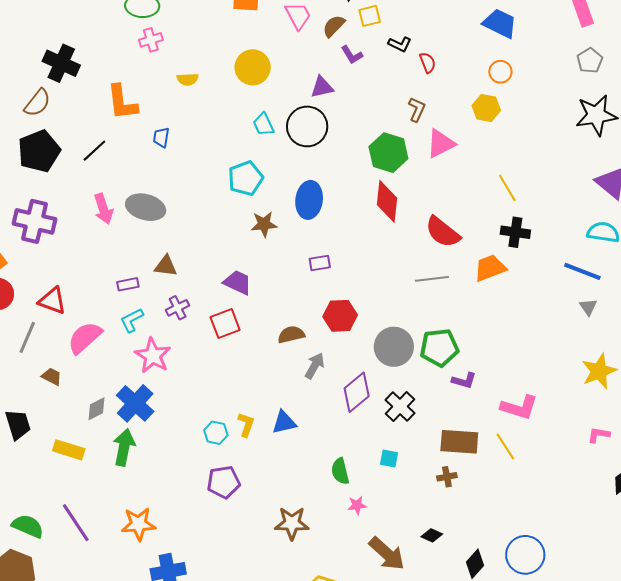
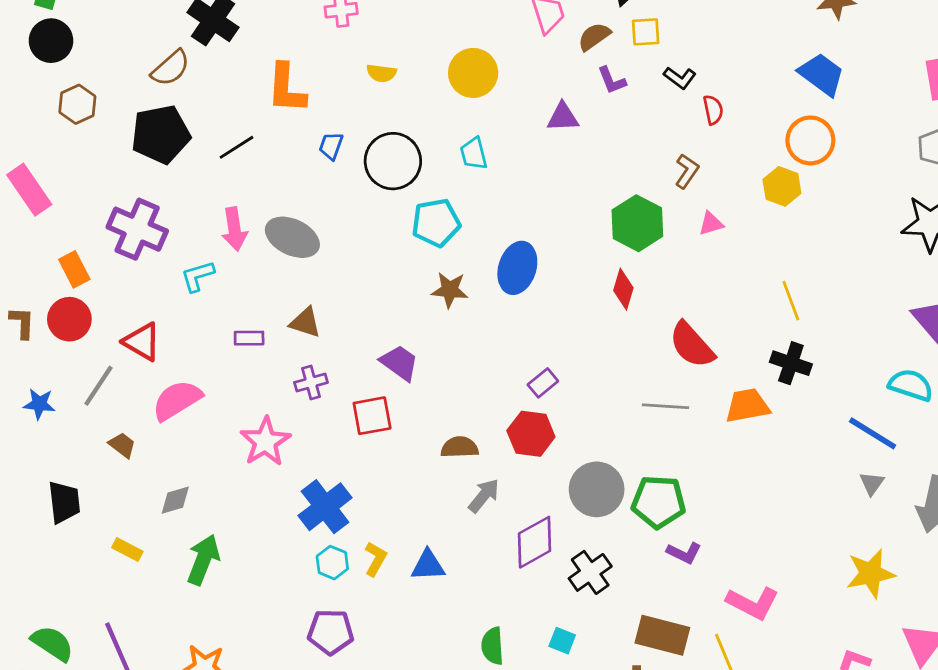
orange circle: (500, 72) -> (810, 140), size x1.5
black circle: (307, 126) -> (393, 161), moved
pink triangle: (441, 144) -> (711, 224), size x0.6
red diamond: (387, 201) -> (623, 289), size x0.7
purple rectangle: (320, 263) -> (543, 383), moved, turned -40
cyan L-shape: (132, 320) -> (198, 276), moved
blue cross: (135, 403) -> (325, 507), moved
yellow rectangle: (69, 450) -> (127, 549), size x0.7

